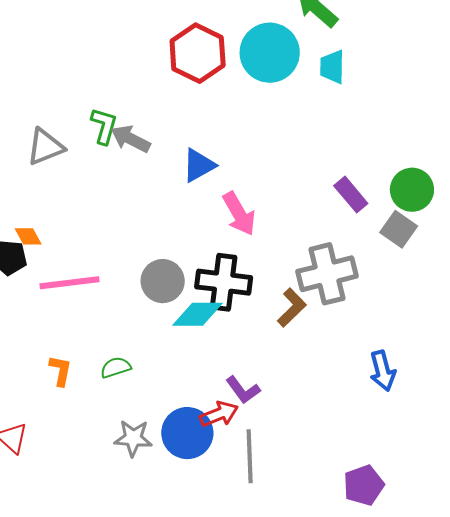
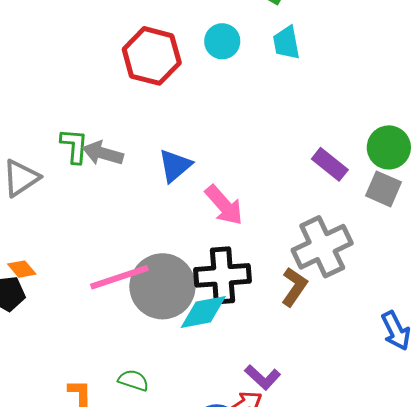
cyan circle: (270, 53) -> (222, 41), size x0.6
gray circle: (163, 281) -> (162, 286), size x1.5
pink line: (70, 283) -> (119, 277), moved
green semicircle: (116, 367) -> (133, 380), turned 48

